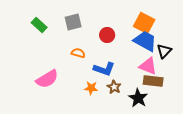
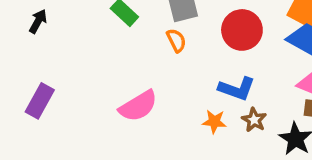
red circle: (107, 35) -> (242, 30), size x1.5
orange semicircle: (78, 53) -> (176, 40), moved, turned 48

